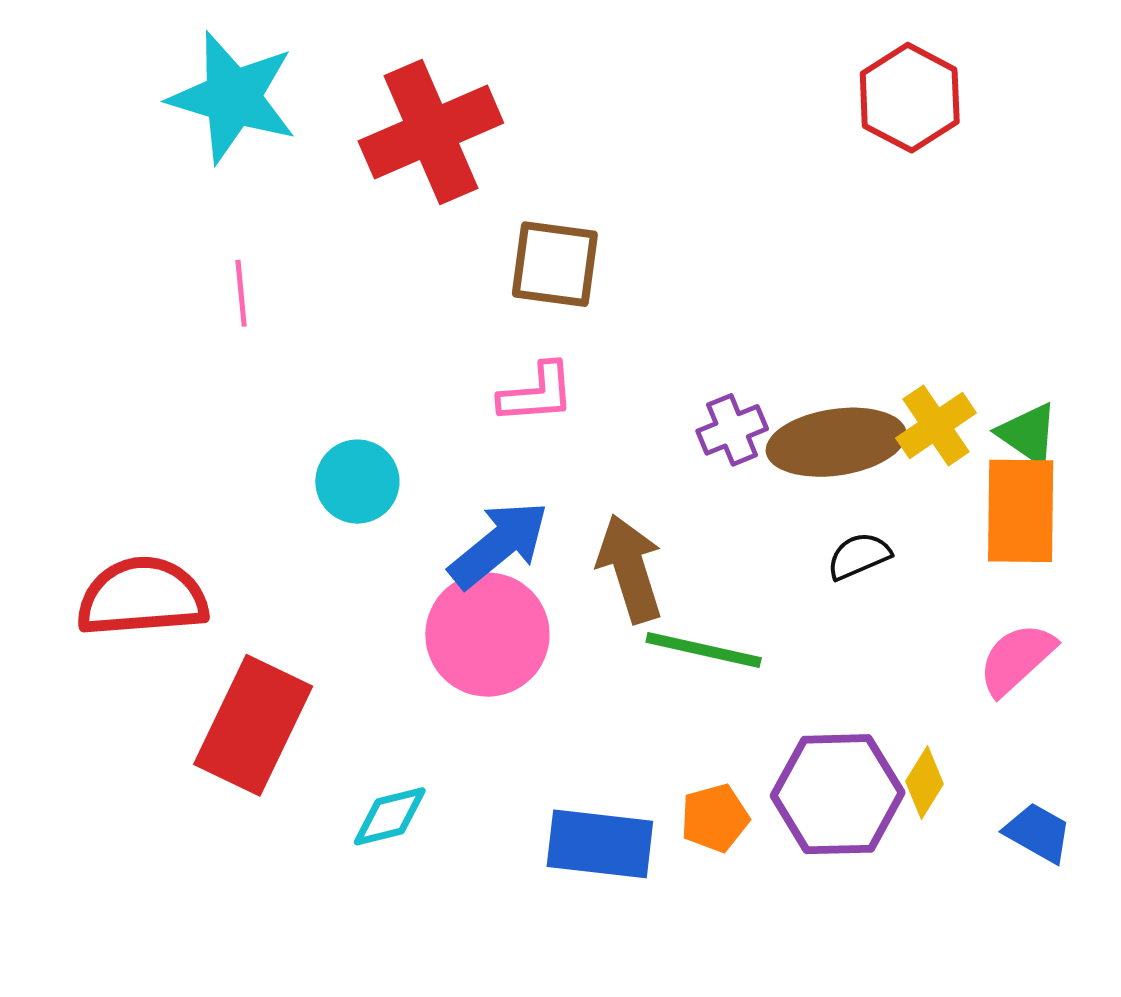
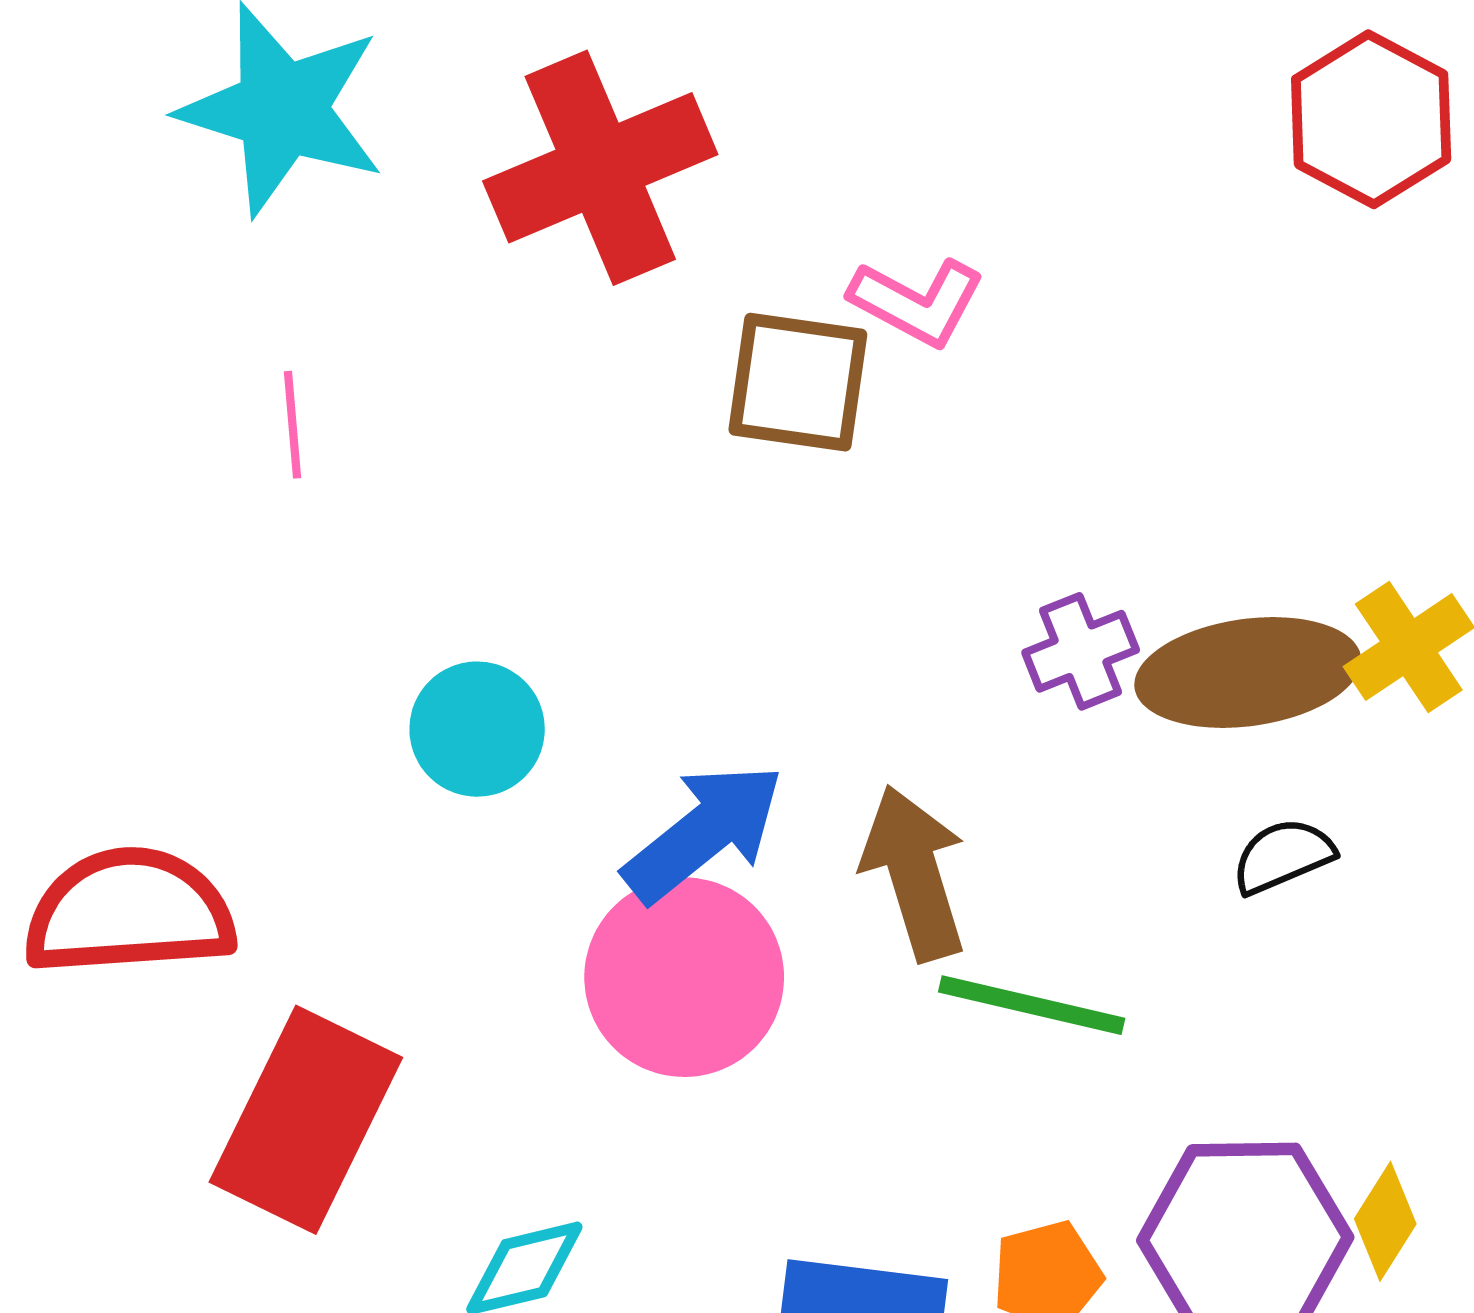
pink L-shape: (537, 393) -> (917, 302), moved, turned 32

